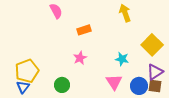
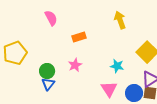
yellow pentagon: (27, 71) -> (15, 53), moved
green circle: (62, 85) -> (47, 71), moved
blue triangle: (23, 87) -> (48, 84), moved

